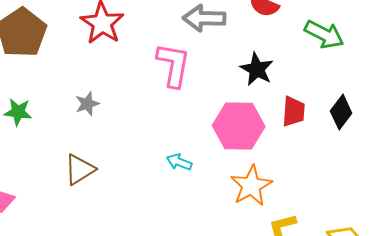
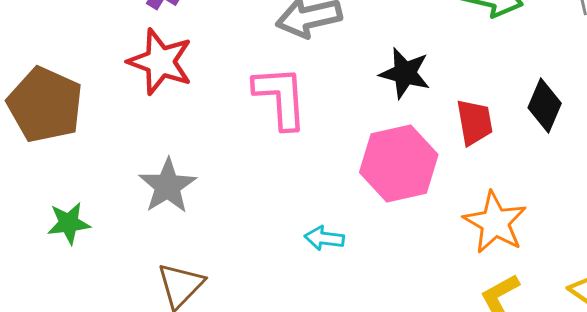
gray star: (87, 104) -> (168, 186), size x1.5
orange star: (251, 186) -> (495, 222), moved

